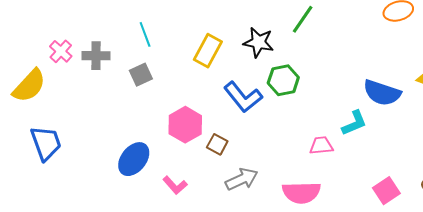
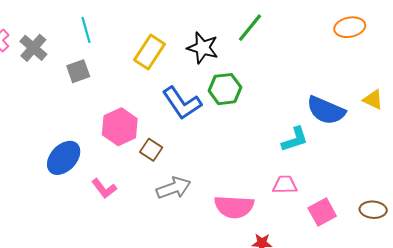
gray cross: (96, 56) -> (33, 48), turned 36
pink trapezoid: (321, 146) -> (285, 185), moved

